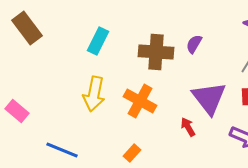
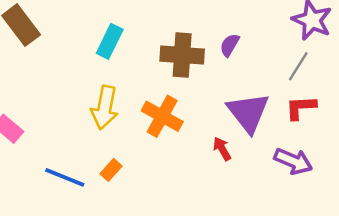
orange rectangle: (132, 153) -> (111, 170), moved

